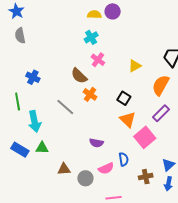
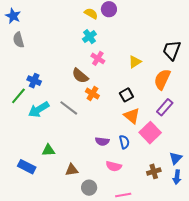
yellow semicircle: (94, 15) -> (91, 14), turned 32
black square: (124, 98) -> (126, 95), turned 32
green line: (18, 101) -> (18, 96), moved, turned 54
cyan arrow: (34, 121) -> (39, 109), moved, turned 75
blue rectangle: (20, 150) -> (27, 167), moved
blue semicircle: (124, 159) -> (124, 142), moved
pink semicircle: (106, 168) -> (114, 166), turned 42
gray circle: (85, 178) -> (89, 188), moved

